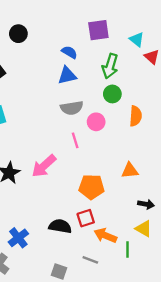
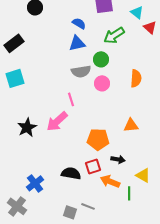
green arrow: (110, 66) -> (114, 35), turned 40
green circle: (112, 94) -> (101, 59), moved
pink line: (75, 140) -> (71, 99), moved
black arrow: (146, 204) -> (118, 159), moved
gray line: (90, 260) -> (88, 206), moved

